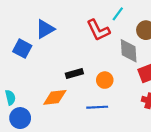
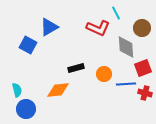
cyan line: (118, 14) -> (116, 13), turned -64
red L-shape: (98, 30) -> (98, 28), turned -40
blue line: (97, 107) -> (126, 84), moved

